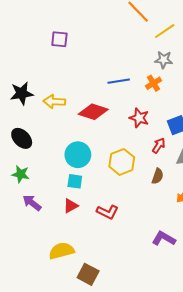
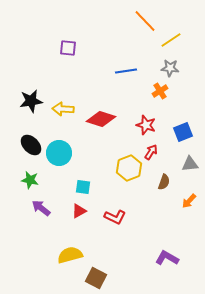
blue line: (119, 81) -> (126, 71), moved
red arrow: (159, 146) -> (151, 152), moved
cyan circle: (78, 155) -> (59, 153), moved
purple L-shape: (164, 239) -> (167, 258), moved

